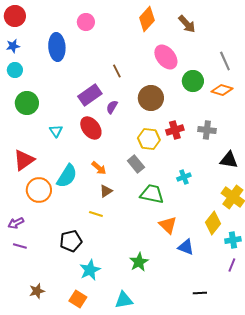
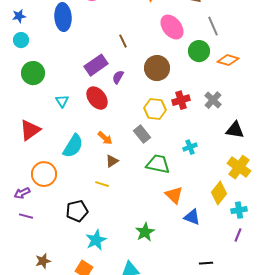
gray line: (225, 61) -> (213, 26), moved
gray cross: (207, 130) -> (213, 100), turned 36
orange circle: (39, 190) -> (44, 174), moved

